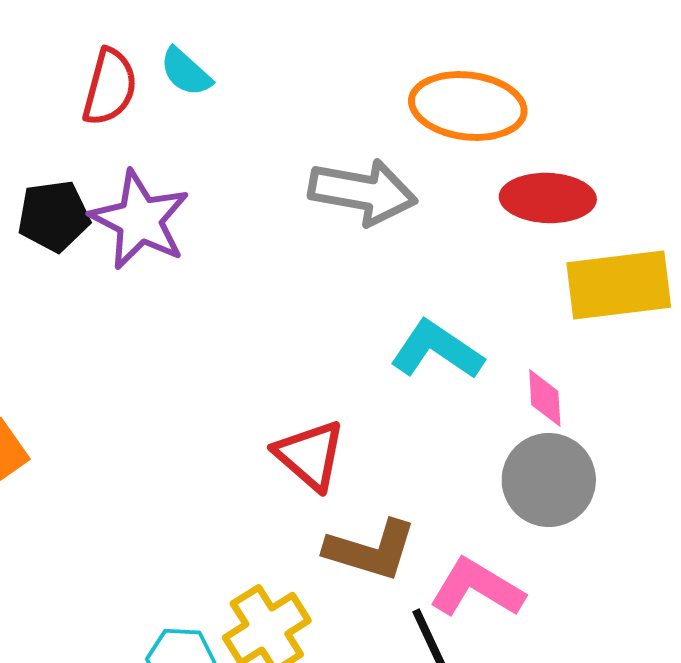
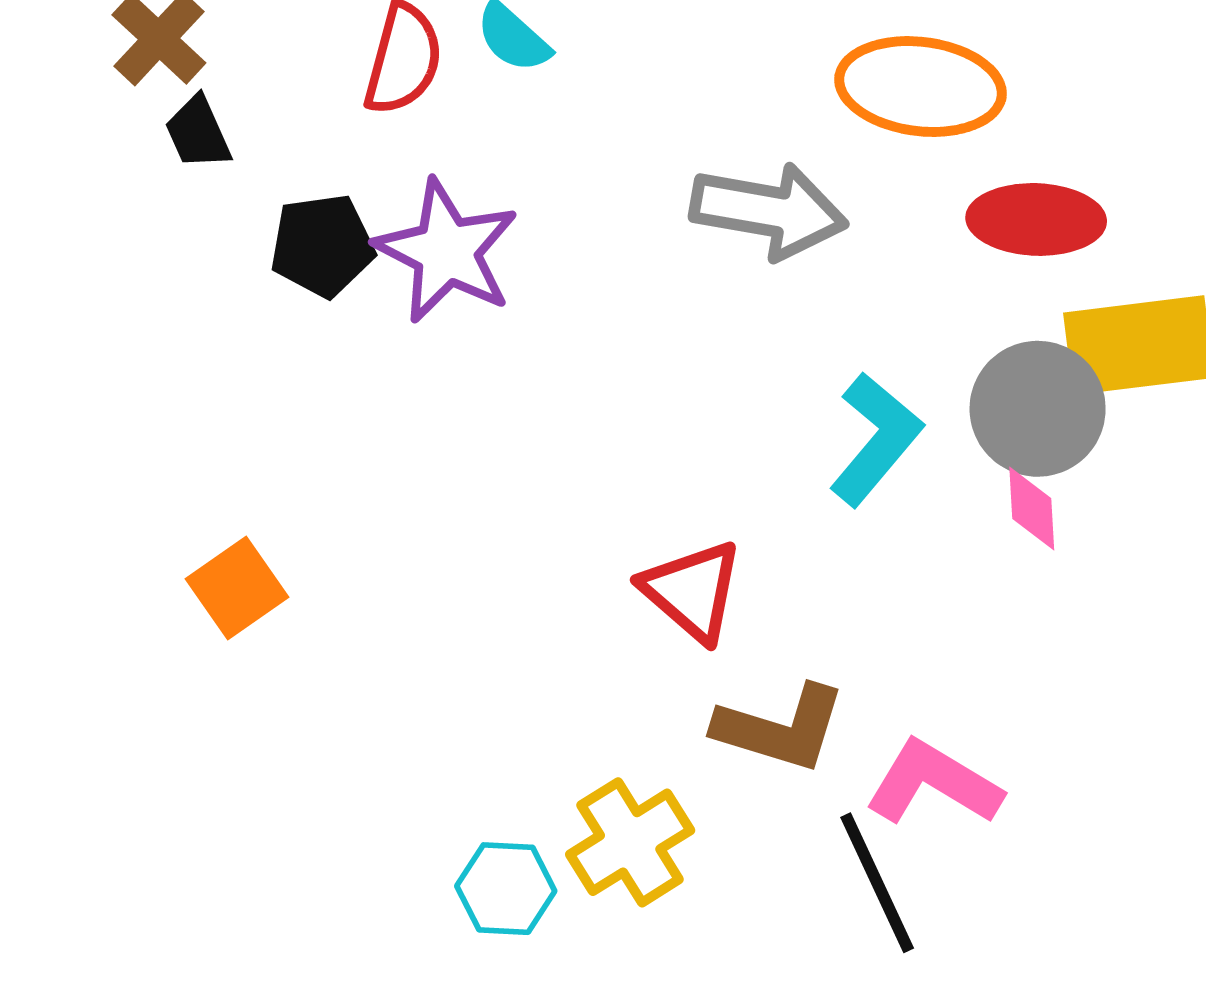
cyan L-shape: (437, 350) -> (876, 439), turned 96
gray circle: (549, 480) -> (1038, 409), moved

